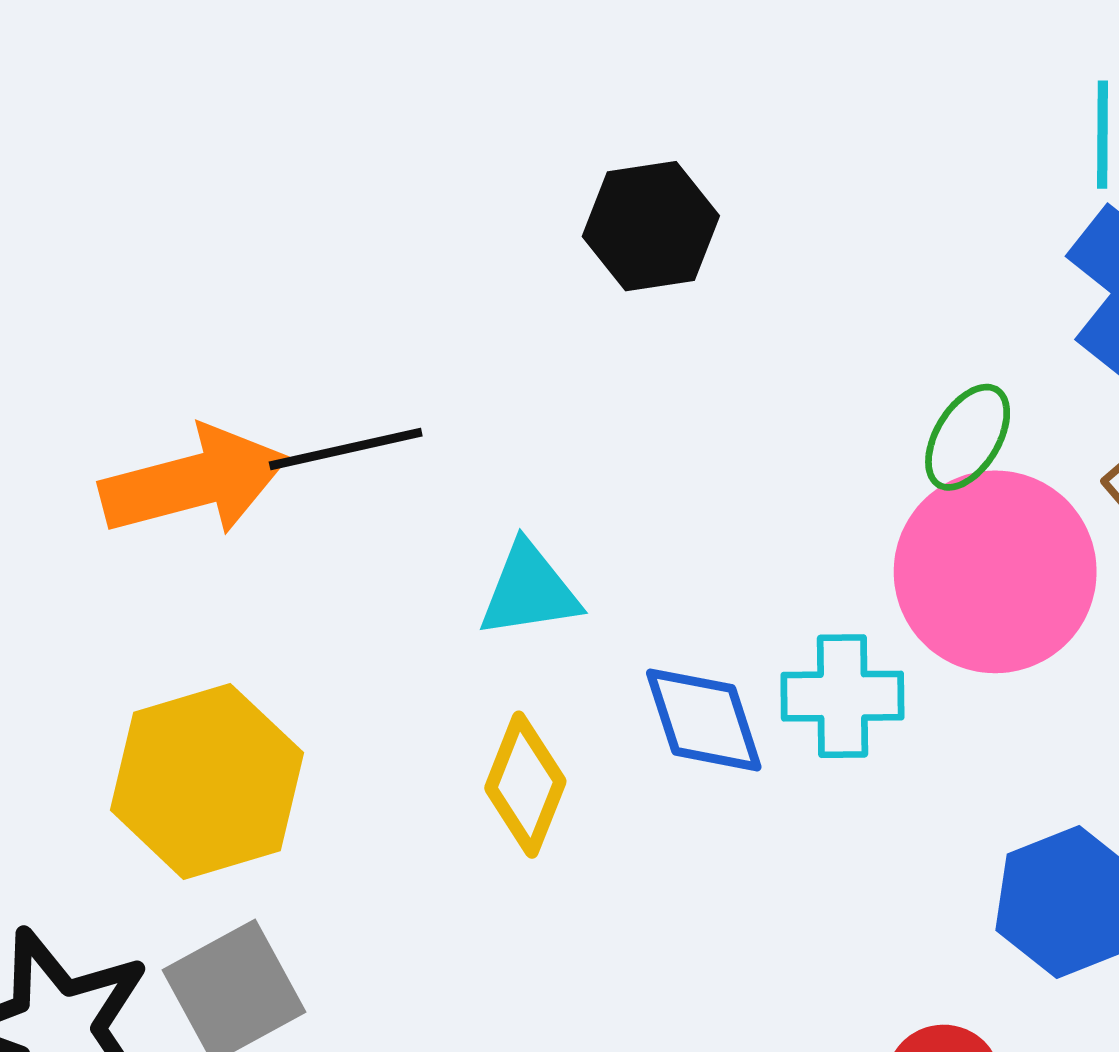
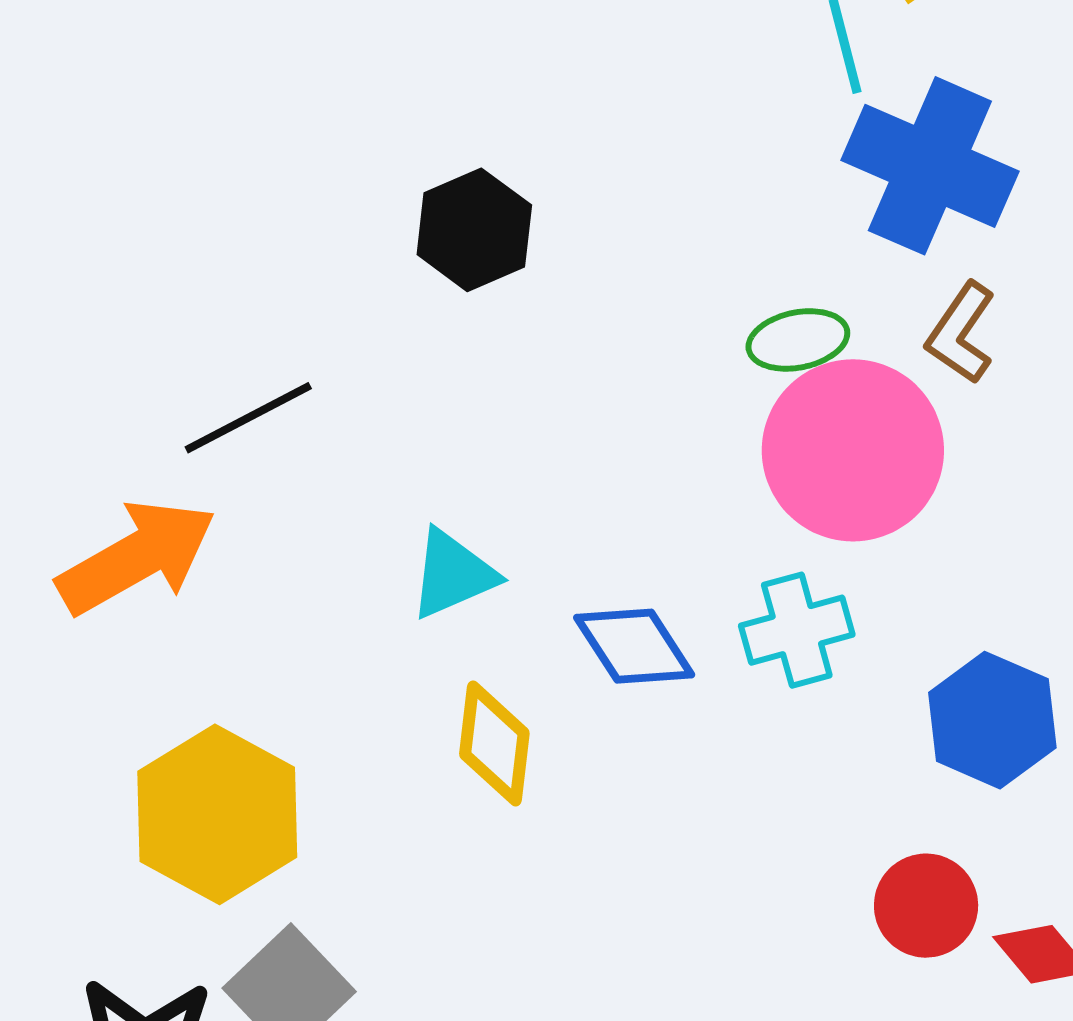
green ellipse: (968, 437) -> (798, 340), turned 62
black line: (346, 449) -> (248, 418), moved
cyan cross: (842, 696) -> (797, 630), moved

